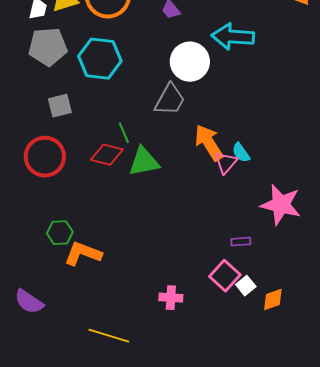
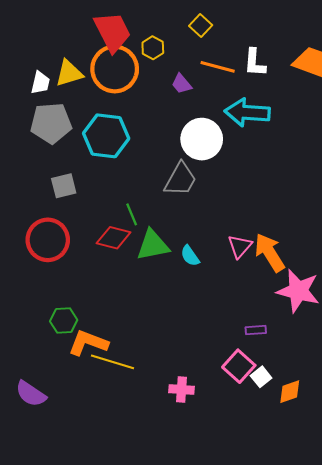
orange arrow: (209, 143) -> (270, 253), moved
cyan semicircle: (241, 153) -> (190, 256), moved
yellow line: (109, 336) -> (113, 362), moved

